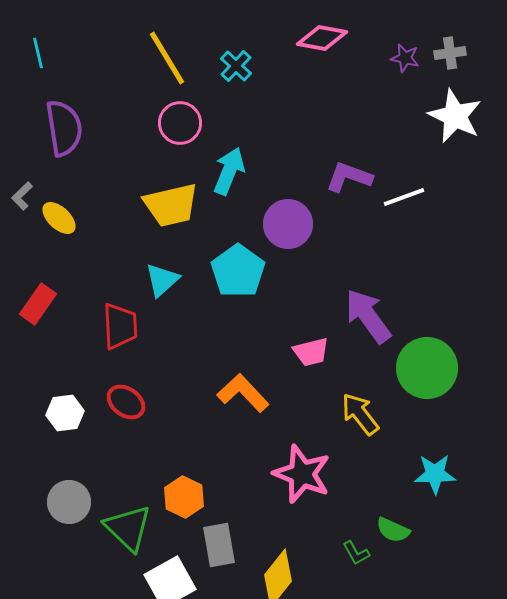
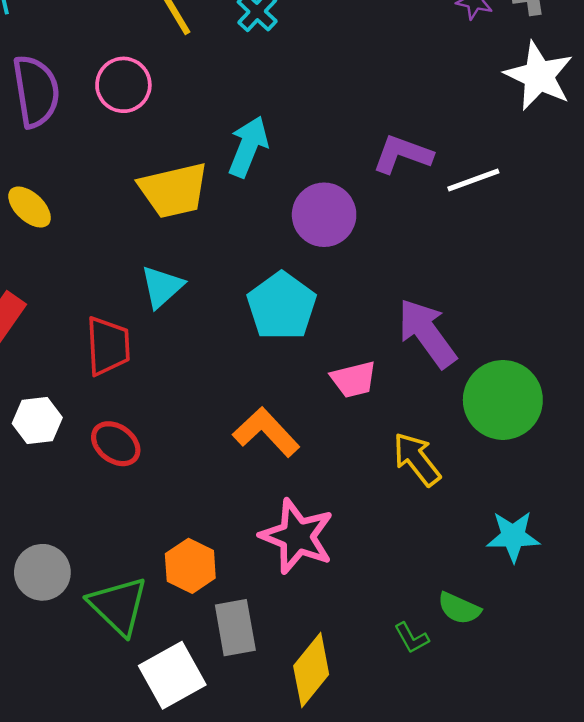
pink circle: (180, 123) -> (123, 85), moved
cyan pentagon: (238, 271) -> (282, 306), moved
white hexagon: (65, 413) -> (37, 421), moved
pink star: (302, 474) -> (297, 536), moved

